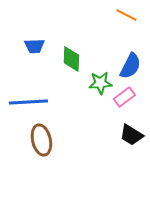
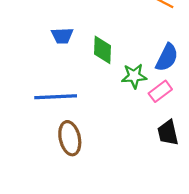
black trapezoid: (131, 135) -> (168, 133), turned 45

